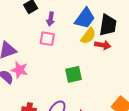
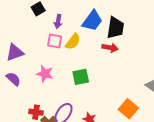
yellow semicircle: (88, 36) -> (73, 42), moved
pink star: (19, 70) -> (45, 74), moved

